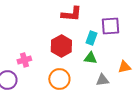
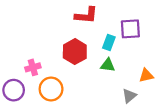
orange circle: (59, 79) -> (51, 89), moved
gray triangle: (102, 80) -> (129, 96), moved, turned -32

